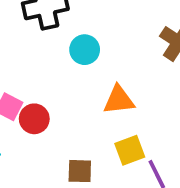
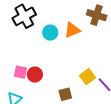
orange triangle: (119, 100) -> (72, 30), moved

